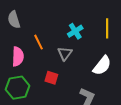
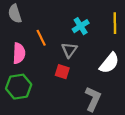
red square: (51, 78) -> (62, 72), moved

